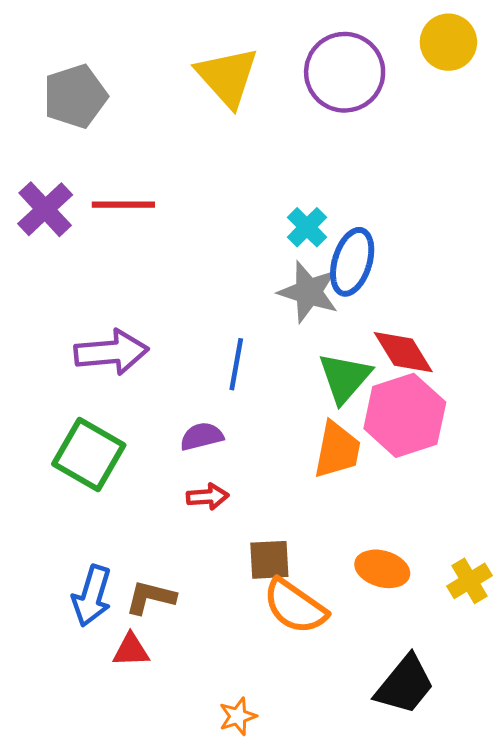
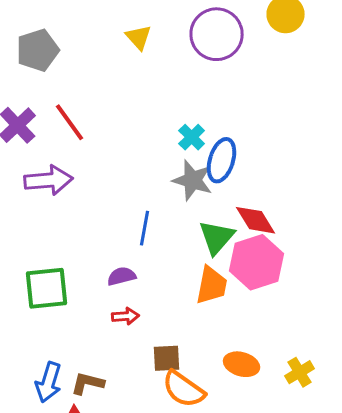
yellow triangle: (227, 77) -> (139, 37), size x0.6
red line: (123, 205) -> (70, 122), turned 54
purple arrow: (111, 352) -> (49, 180), moved
green square: (89, 454) -> (47, 288), turned -36

